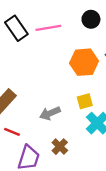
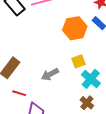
brown cross: (60, 147) -> (87, 103), moved

